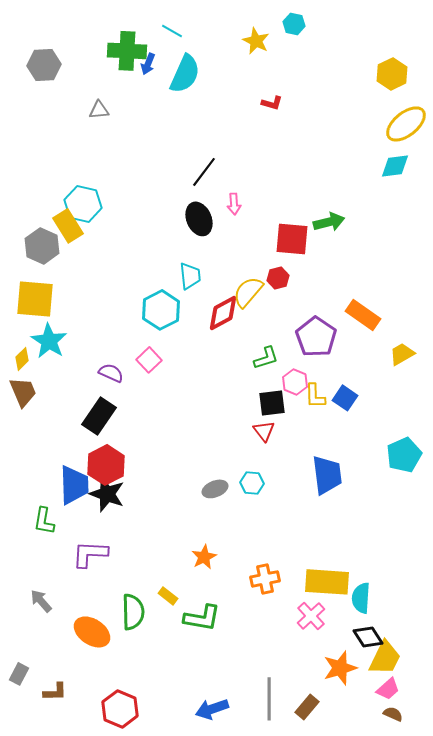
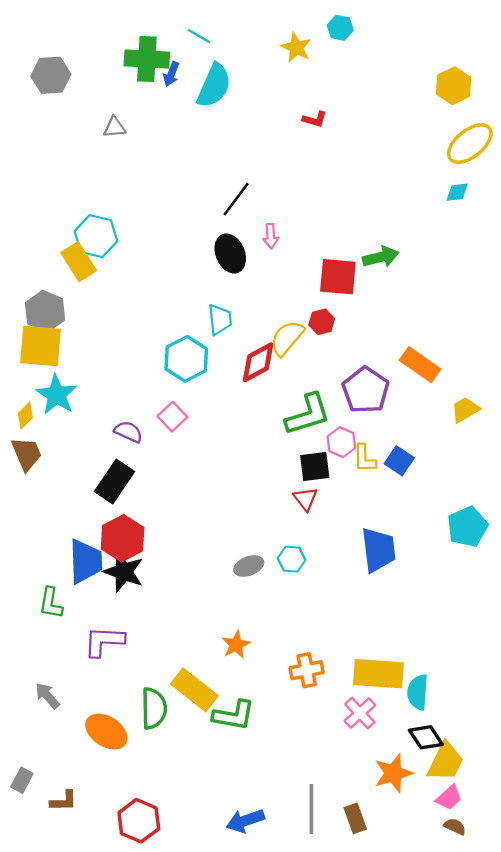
cyan diamond: (395, 166) -> (457, 192), size x0.7
gray hexagon: (42, 246) -> (45, 311), moved
green L-shape: (266, 358) -> (308, 414), size x1.6
yellow rectangle: (168, 596) -> (194, 690), size x2.0
brown rectangle: (307, 707) -> (355, 818), turned -60

